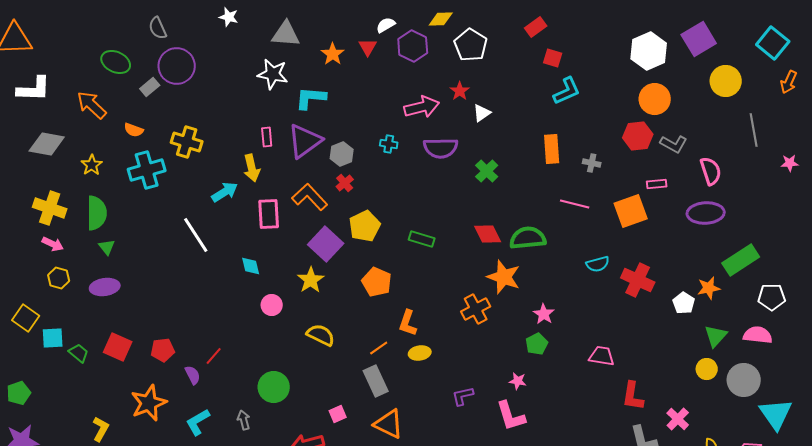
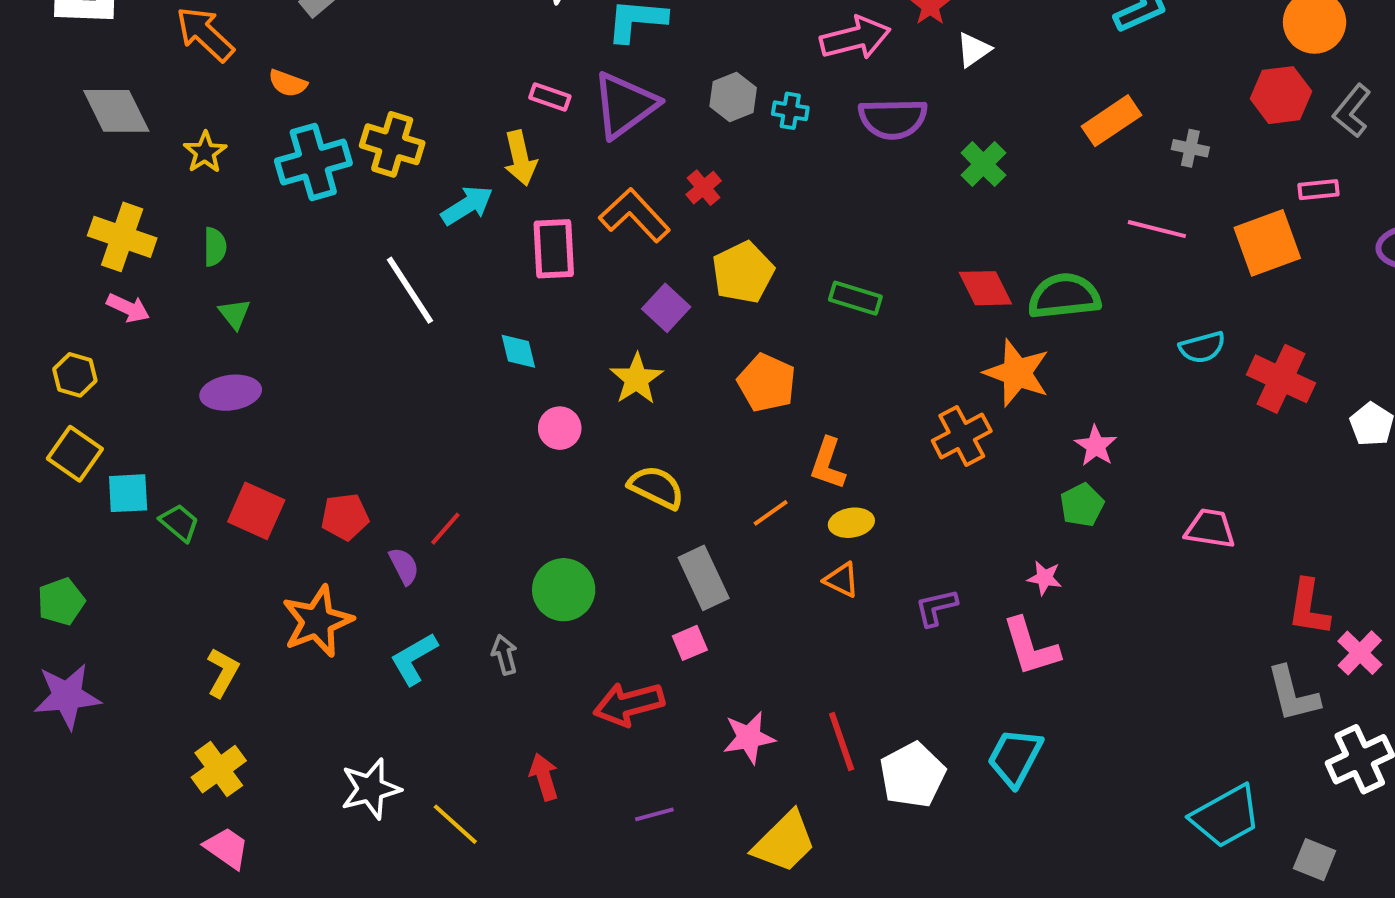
pink rectangle: (267, 137) -> (550, 97), turned -66
yellow cross: (187, 142) -> (392, 144), moved
gray diamond: (47, 144) -> (116, 111), turned 54
gray L-shape: (674, 144) -> (1352, 111), turned 100
orange rectangle: (552, 149) -> (1112, 121), turned 60
gray hexagon: (342, 154) -> (733, 97), moved
green semicircle: (97, 213) -> (215, 247), size x0.6
purple square: (326, 244) -> (666, 308), size x0.7
yellow hexagon: (59, 278) -> (75, 375), moved
gray rectangle: (376, 381) -> (704, 578), moved
red L-shape: (633, 396) -> (1309, 607), moved
orange triangle: (389, 424) -> (842, 580), moved, size x0.6

